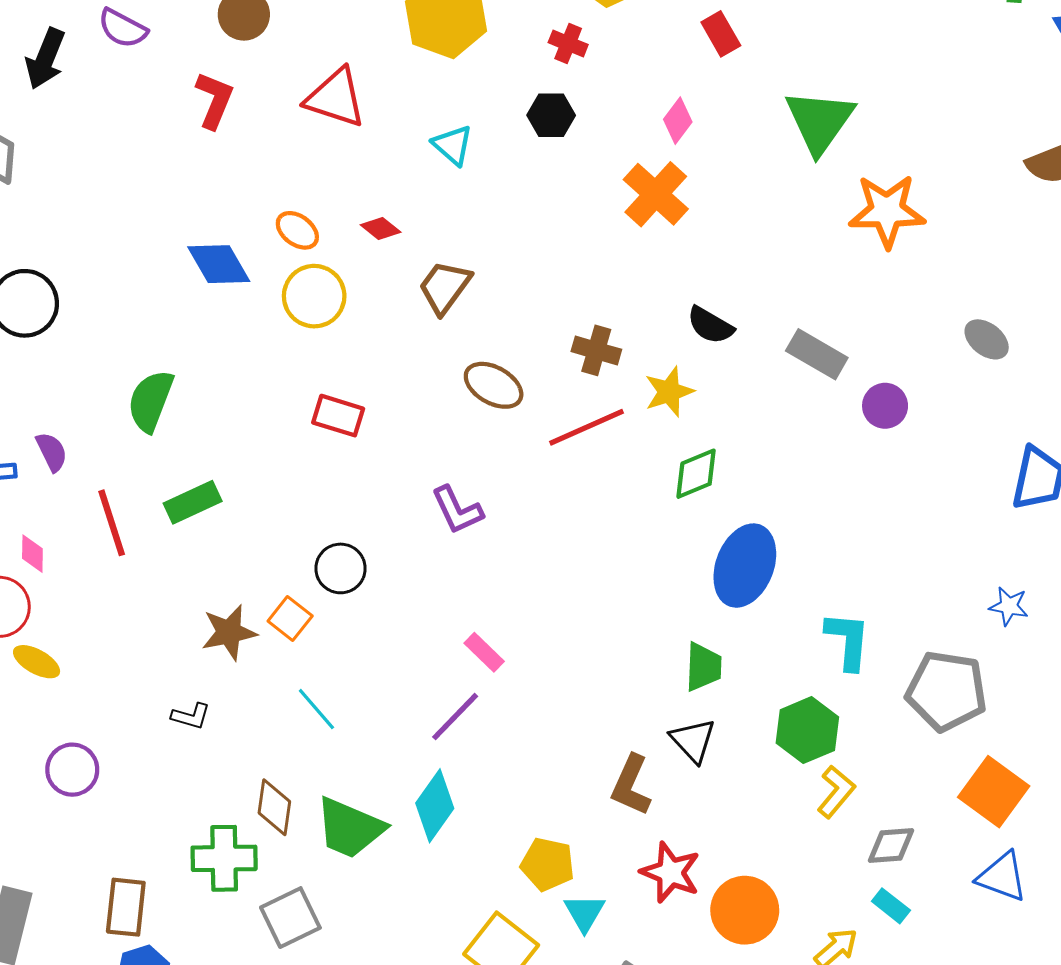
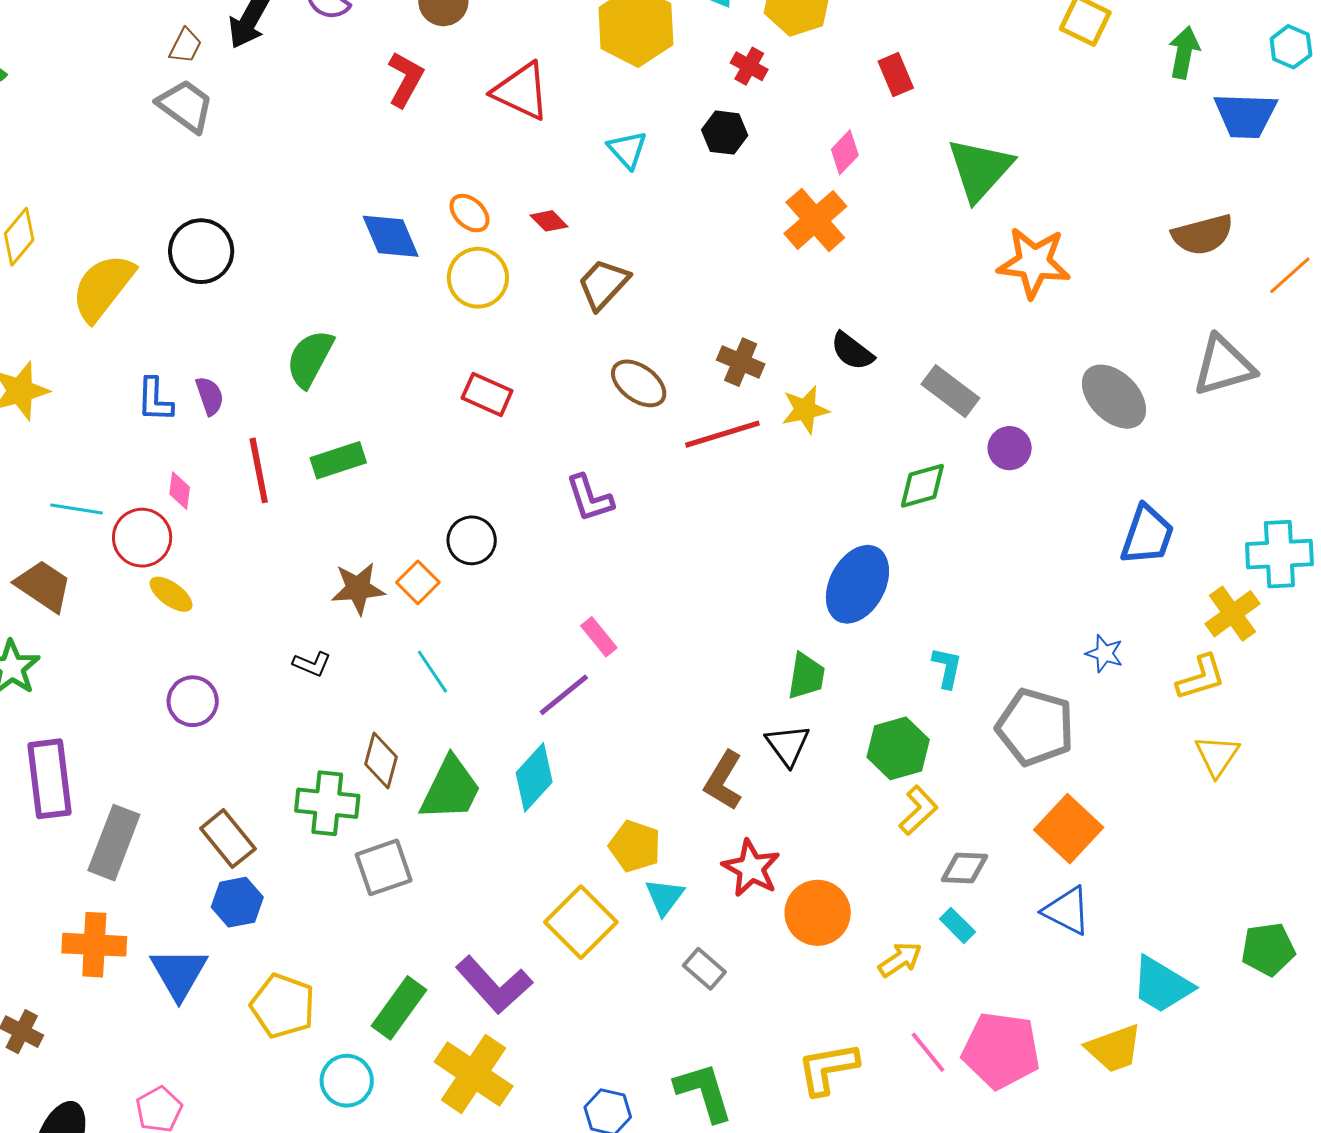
gray ellipse: (987, 339) -> (1114, 397), size x1.6
green diamond: (696, 474) -> (922, 486), moved
cyan L-shape: (848, 641) -> (947, 668), size x0.7
green trapezoid: (350, 828) -> (451, 789), turned -94
brown rectangle: (126, 907) -> (228, 839), turned -52

